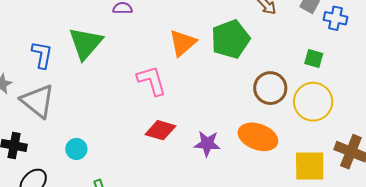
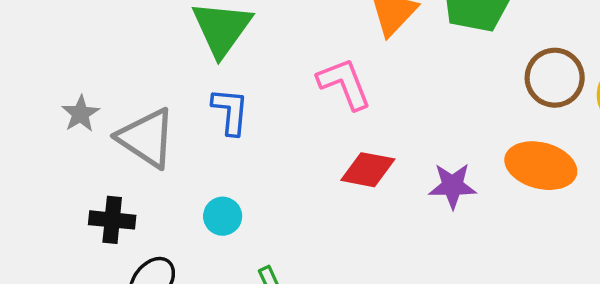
blue L-shape: (42, 55) -> (230, 111), moved

